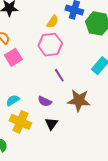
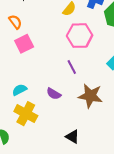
pink hexagon: (50, 45) -> (80, 36), moved
black triangle: (51, 124) -> (72, 137), moved, turned -40

